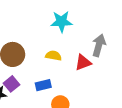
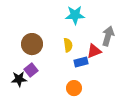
yellow semicircle: (53, 56) -> (68, 45), turned 72
blue rectangle: (43, 85) -> (81, 62), moved

